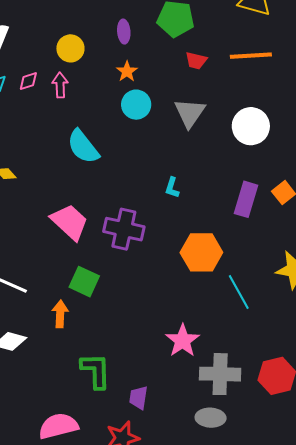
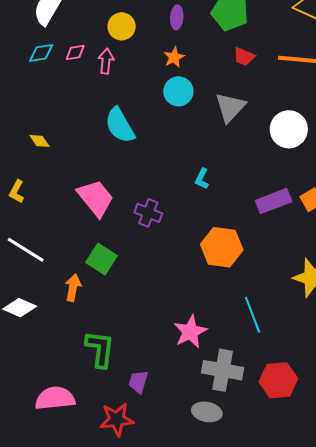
purple rectangle: (246, 199) -> (274, 201), turned 44
purple cross: (124, 229) -> (148, 213), size x0.7
cyan line: (239, 292) -> (253, 315), moved

